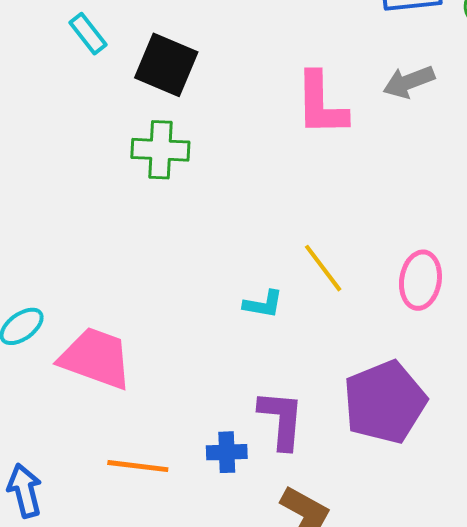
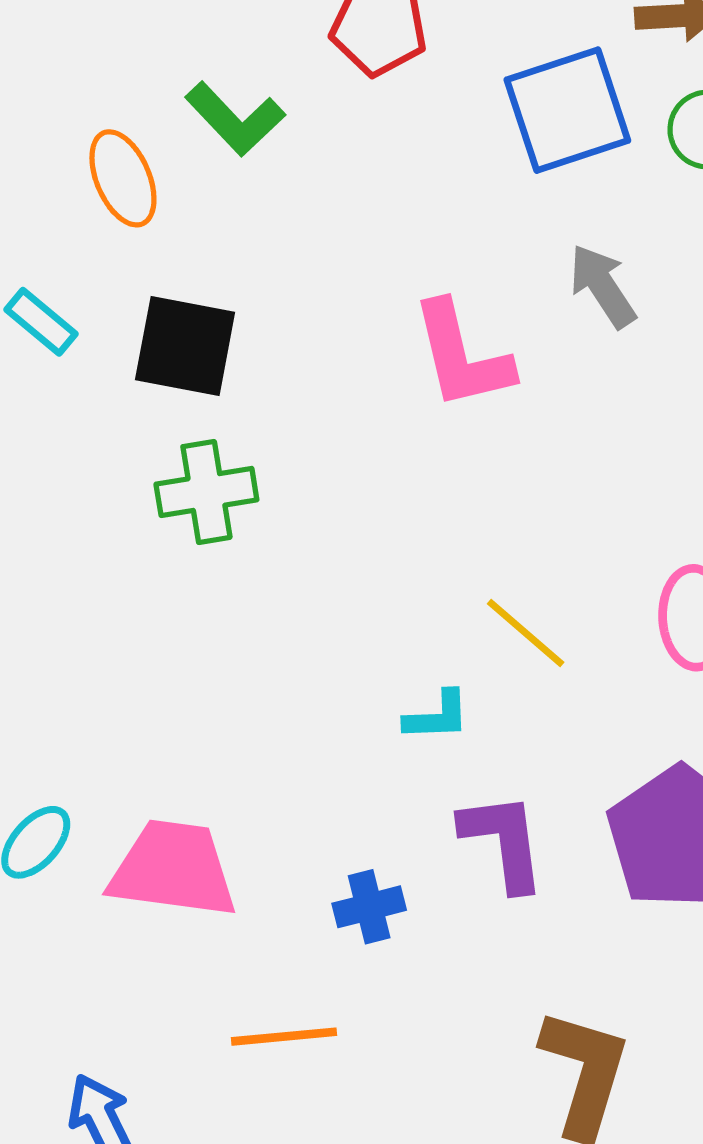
gray arrow: (409, 82) -> (602, 286), turned 90
purple L-shape: (281, 420) -> (503, 841), moved
blue cross: (227, 452) -> (369, 907), moved

